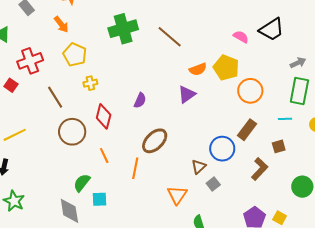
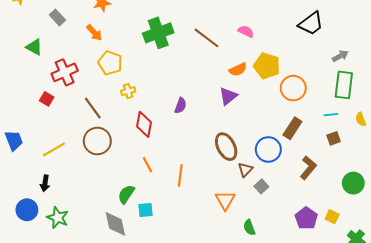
pink semicircle: (241, 37) -> (246, 31), moved
brown circle: (72, 132) -> (97, 141), moved
brown ellipse: (155, 141) -> (226, 147), moved, turned -68
brown square: (279, 146) -> (334, 138), moved

